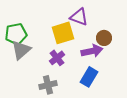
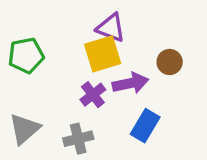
purple triangle: (79, 17) -> (111, 28), moved
gray triangle: (21, 50) -> (24, 129), moved
purple arrow: (92, 51) -> (130, 83), moved

